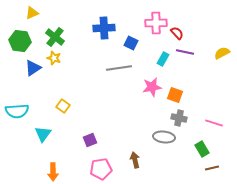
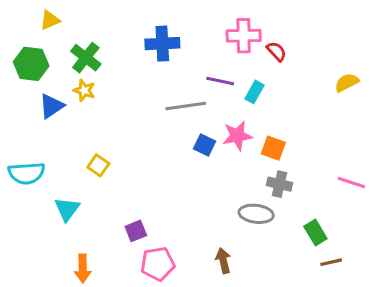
blue square: (131, 43) -> (205, 145), moved
purple line: (185, 52) -> (220, 81), moved
pink line: (214, 123) -> (351, 183), moved
purple square: (90, 140) -> (136, 231), moved
brown arrow: (135, 160) -> (223, 261), moved

